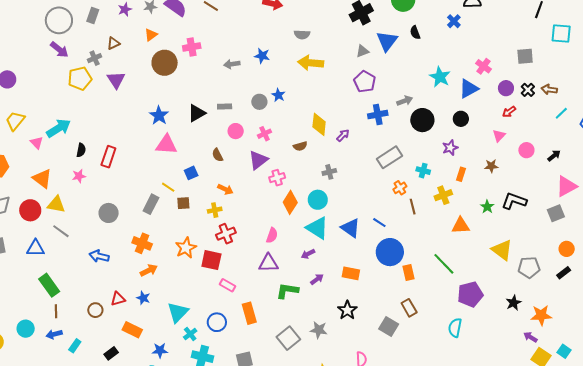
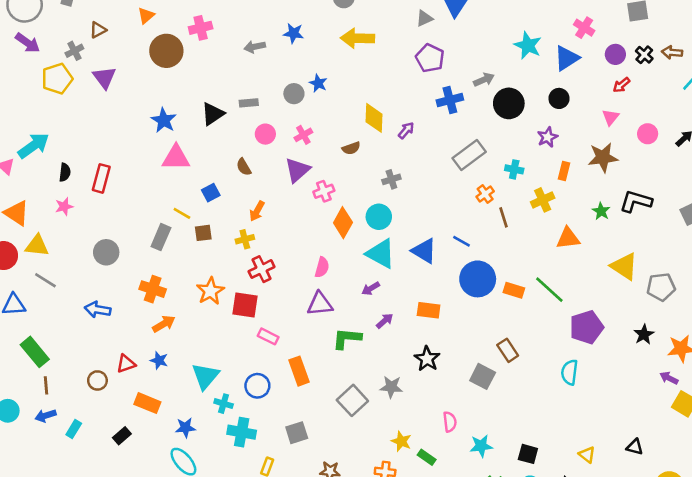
brown star: (491, 166) -> (603, 157), size x1.6
orange arrow: (225, 189) -> (257, 211), turned 98
orange rectangle: (408, 273) -> (514, 290), moved, turned -56
cyan cross: (190, 334) -> (224, 404), turned -32

